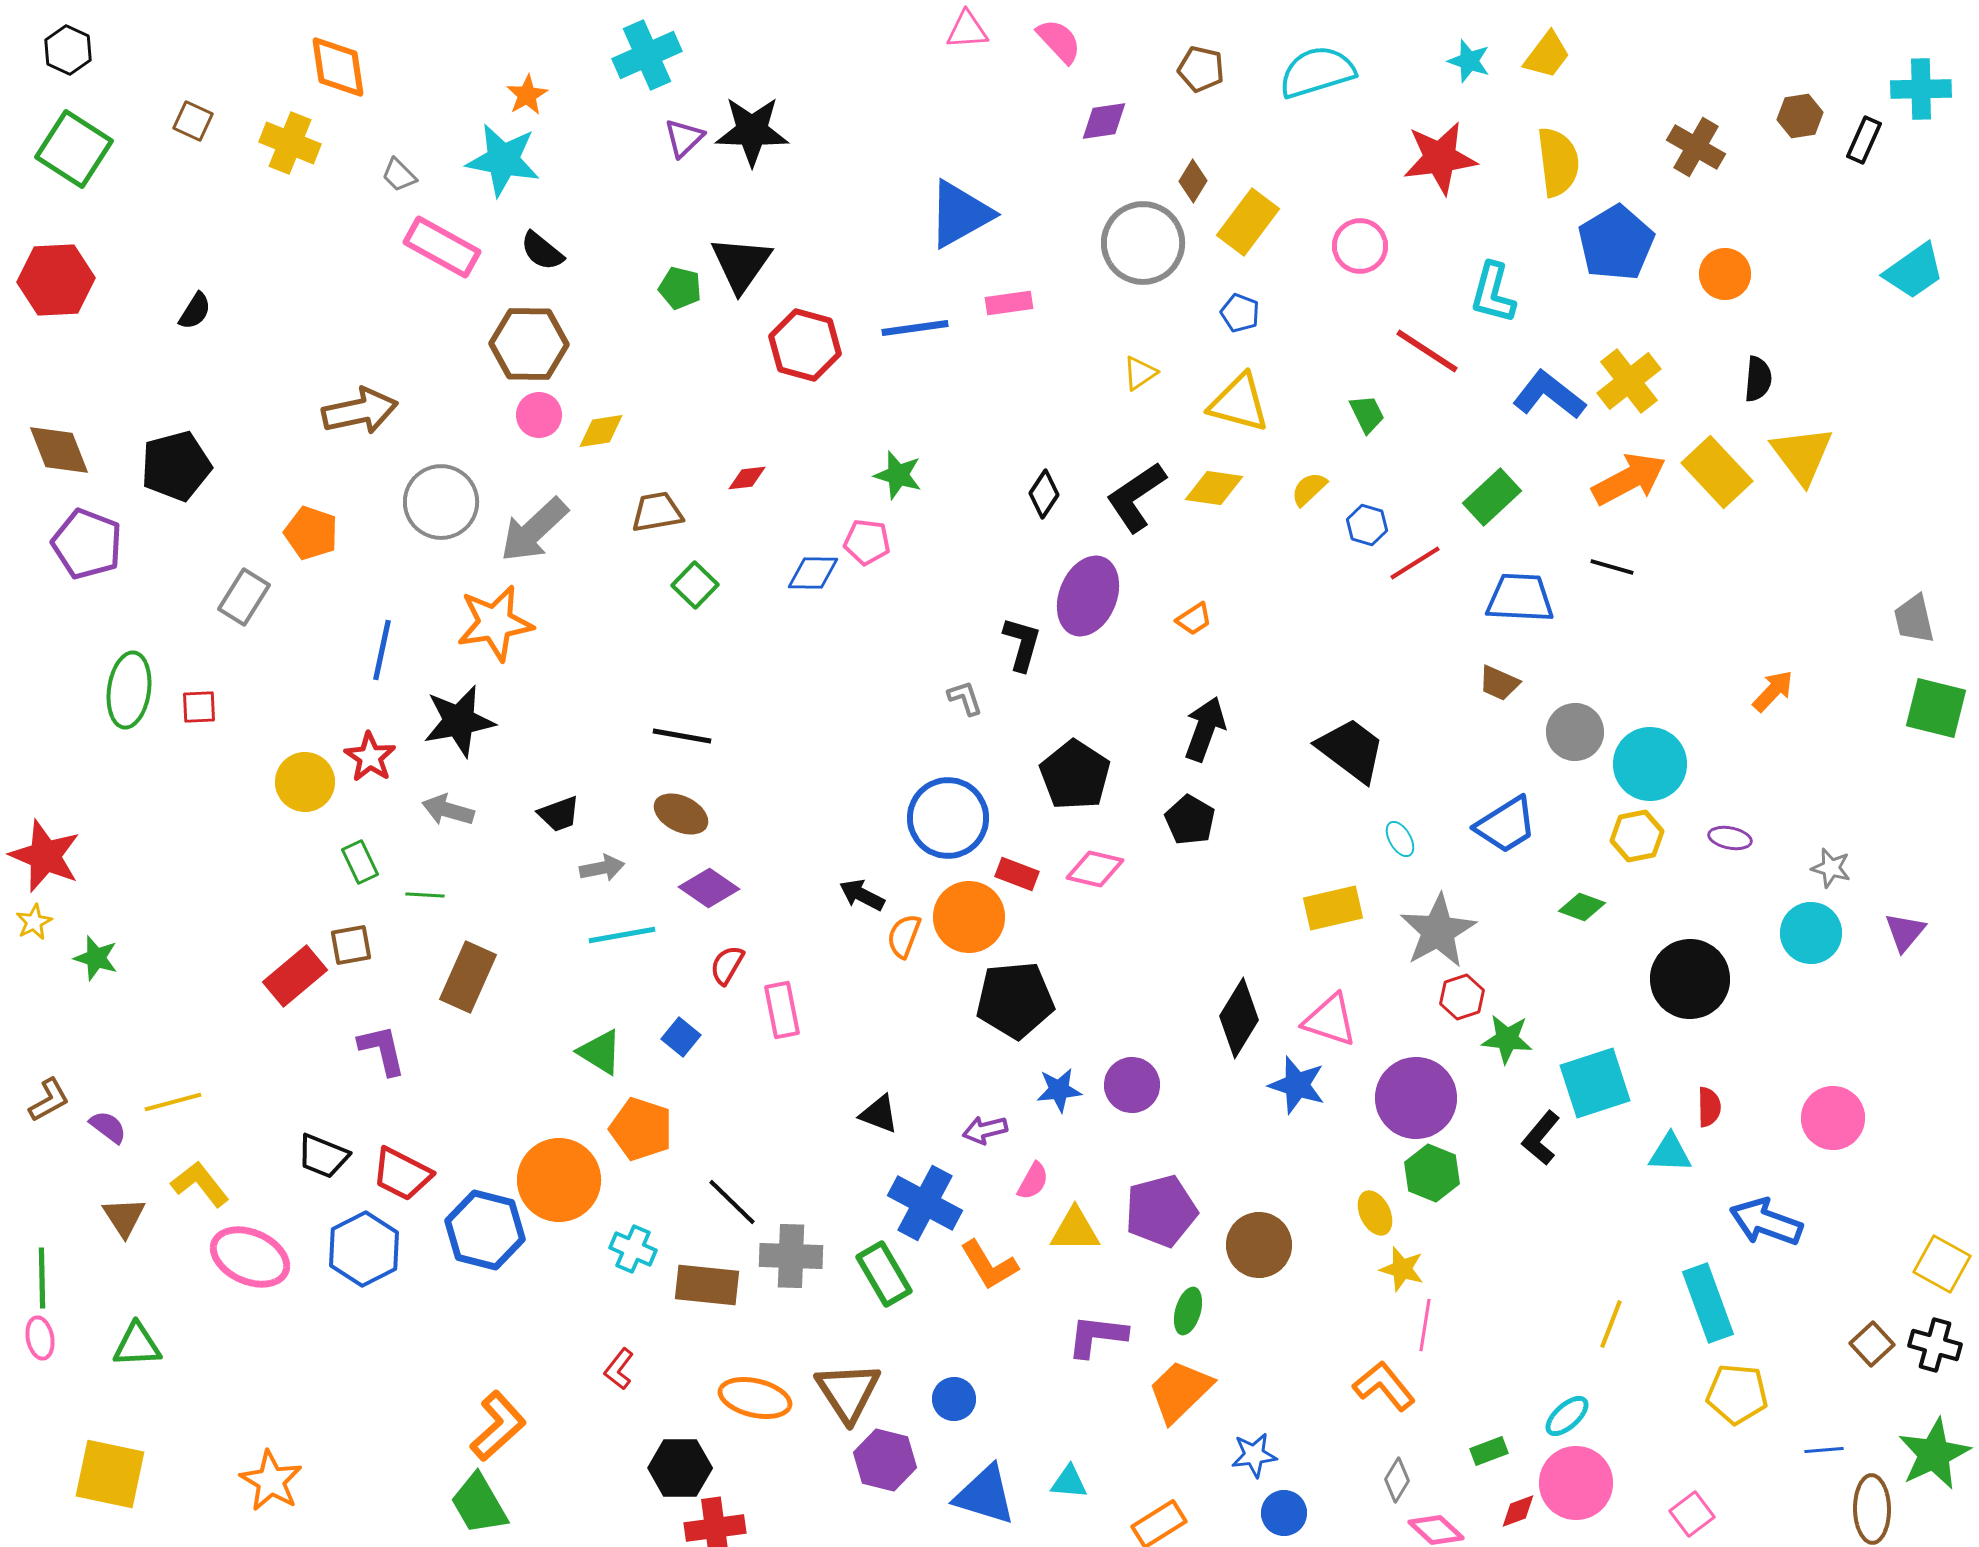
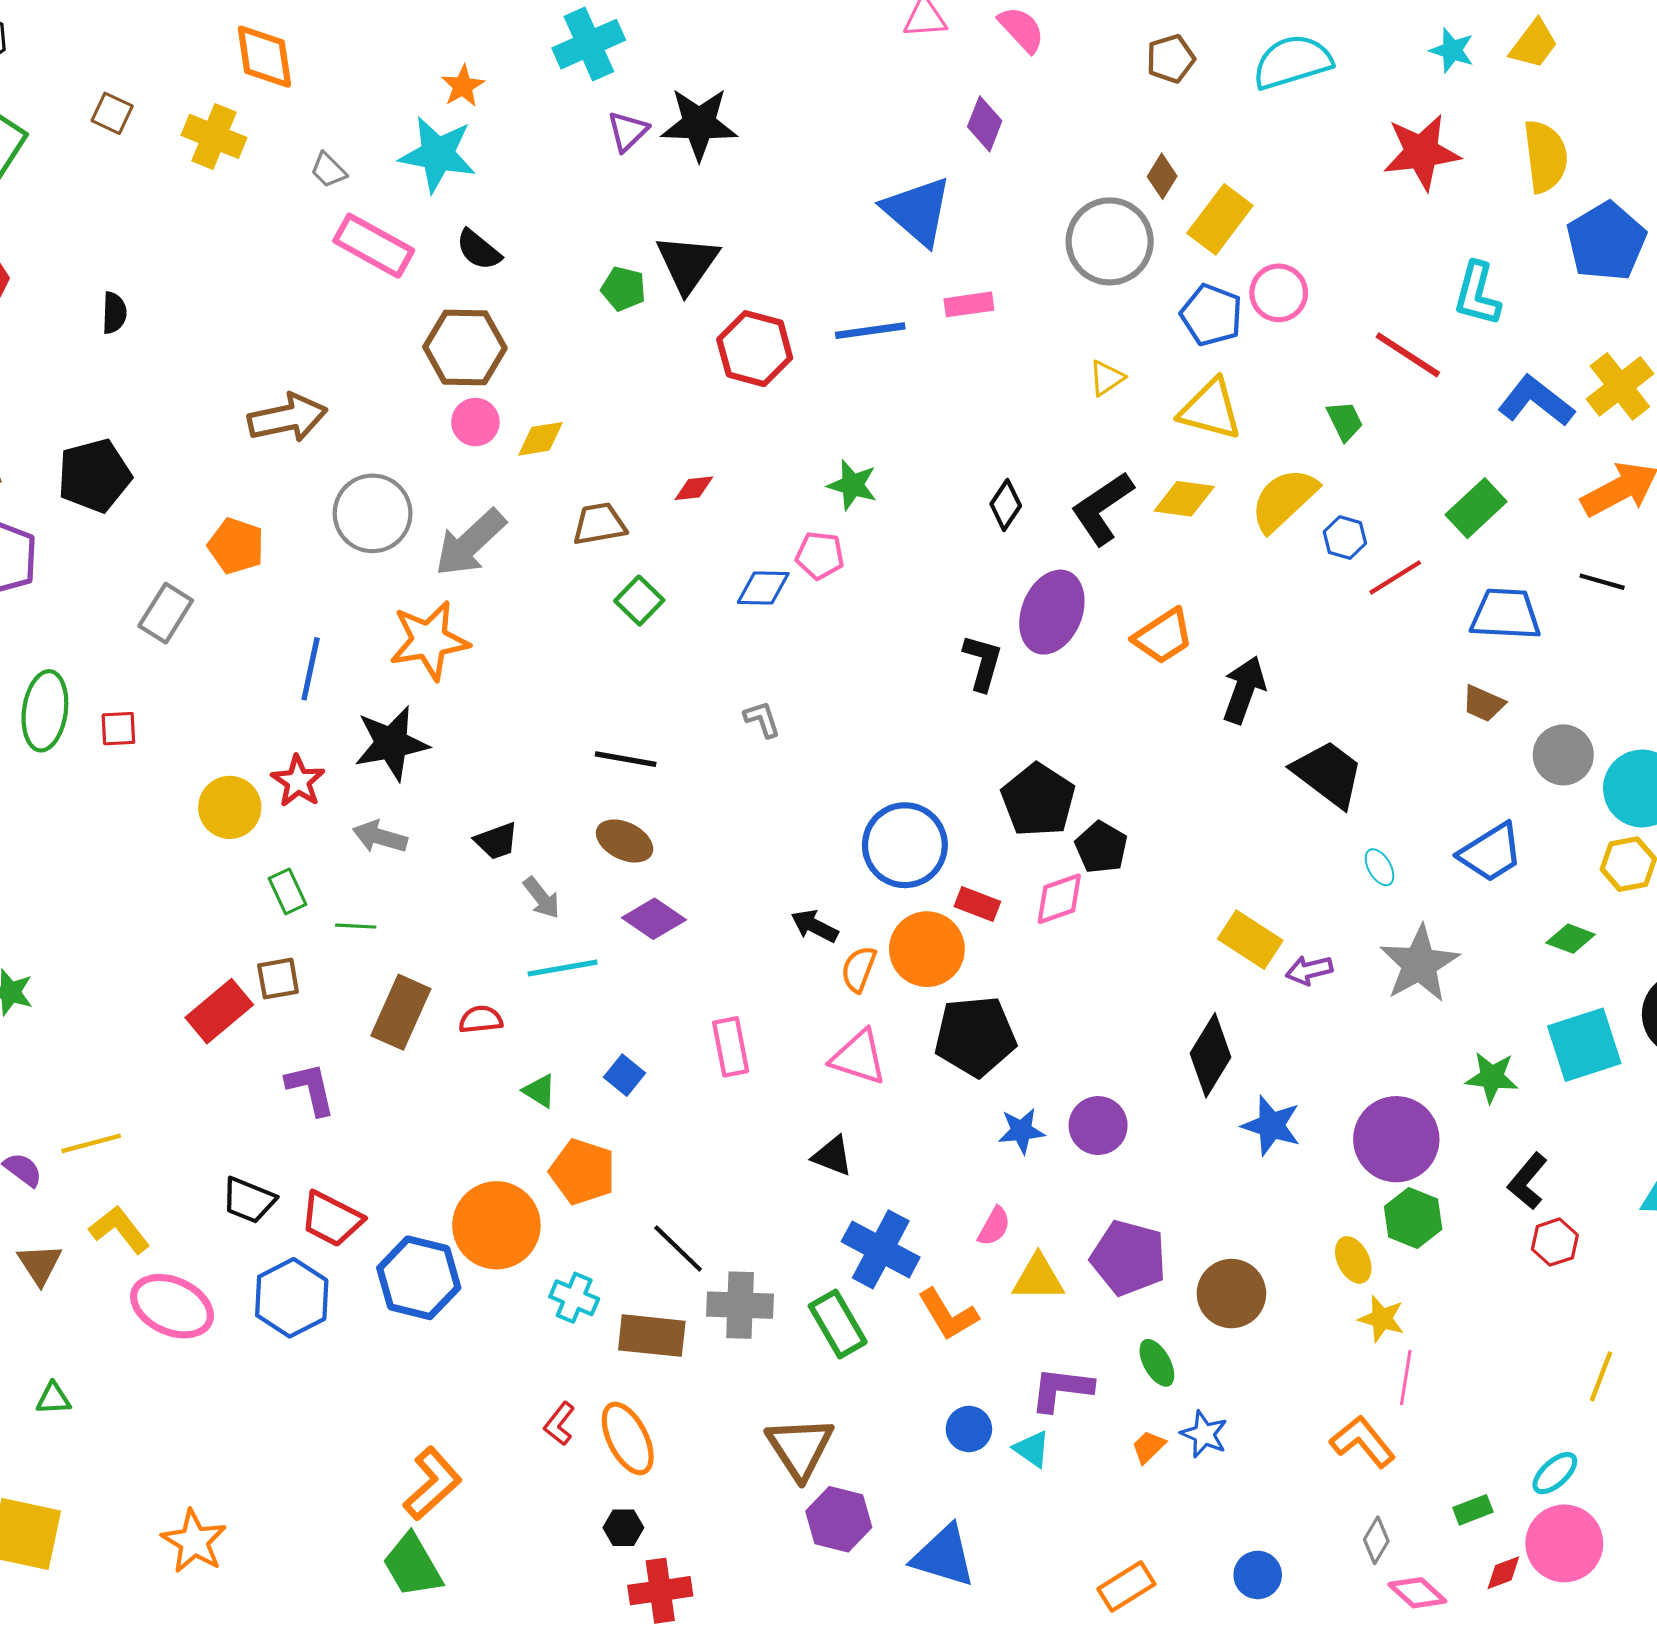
brown pentagon: (1201, 69) -> (1171, 59), turned -30
purple diamond: (1104, 121) -> (985, 124), moved, turned -60
blue triangle: (960, 214) -> (917, 211), turned -50
pink circle: (1360, 246) -> (1279, 293), moved
black semicircle: (195, 311) -> (114, 313), turned -30
blue pentagon: (1240, 313) -> (1211, 315), size x1.5
yellow semicircle: (1309, 489) -> (1284, 500), size x1.8
orange trapezoid: (1194, 619) -> (1163, 636), size x1.6
gray L-shape: (965, 698) -> (762, 719), moved
black arrow: (1205, 729) -> (1244, 690), moved
black pentagon: (1190, 820) -> (1101, 847), moved
gray arrow: (602, 868) -> (542, 898), turned 63
pink diamond: (1095, 869) -> (1059, 899), turned -32
yellow rectangle: (1333, 908) -> (1250, 940), moved, turned 46
red semicircle: (727, 965) -> (481, 1019), moved, turned 54
red hexagon: (1462, 997) -> (1555, 1242), moved
pink triangle: (1330, 1020) -> (859, 1057), moved
green triangle: (600, 1052) -> (539, 1091), size x0.7
cyan square: (1595, 1083) -> (1584, 1045), moved
purple arrow: (985, 1130) -> (1309, 970), moved
purple pentagon: (1161, 1211) -> (1129, 1258), turned 30
green ellipse: (1188, 1311) -> (1157, 1363), turned -45
green triangle: (137, 1345) -> (53, 1399), size x0.7
orange trapezoid: (1180, 1391) -> (1148, 1447), size x0.5
orange ellipse: (755, 1398) -> (628, 1438), moved, turned 50
blue circle: (954, 1399) -> (969, 1429), moved
blue star: (1254, 1455) -> (1204, 1434), moved, turned 30
black hexagon: (680, 1468) -> (623, 1528), size x0.6
cyan triangle: (1069, 1482) -> (1032, 1449), moved, turned 30

